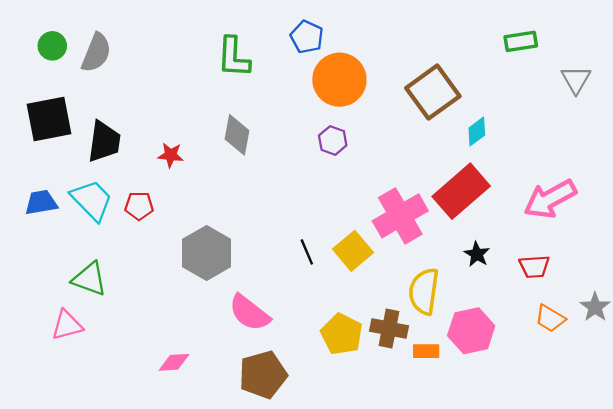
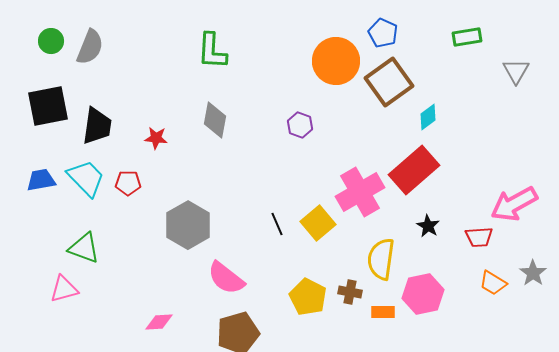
blue pentagon: (307, 37) -> (383, 33), moved
orange circle: (339, 80) -> (336, 61), moved
pink arrow: (550, 199) -> (514, 204), moved
brown cross: (389, 329) -> (350, 292), size x0.7

